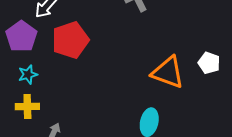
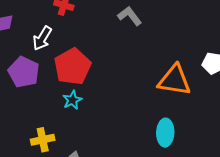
cyan star: (28, 74) -> (72, 100), moved

